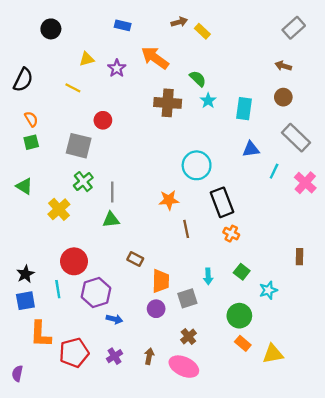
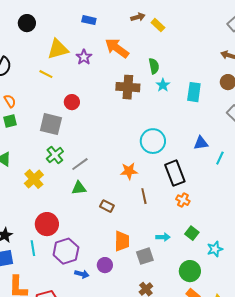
yellow triangle: (87, 59) -> (58, 49), size x1.6
green semicircle: (198, 79) -> (154, 66), turned 35
blue triangle: (251, 149) -> (201, 143), moved
cyan line: (274, 171) -> (220, 158), moved
gray line: (112, 192) -> (80, 164), turned 54
brown rectangle: (135, 259) -> (107, 206), moved
cyan arrow: (208, 276) -> (163, 237), turned -88
purple circle: (156, 309) -> (105, 265), moved

